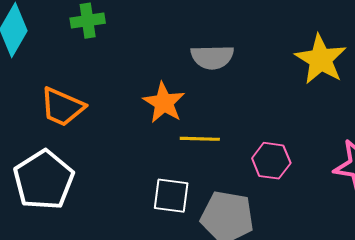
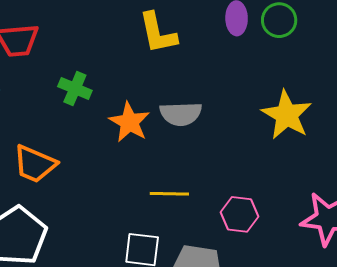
green cross: (88, 21) -> (75, 89), moved, turned 32
orange star: (164, 103) -> (129, 122), moved

